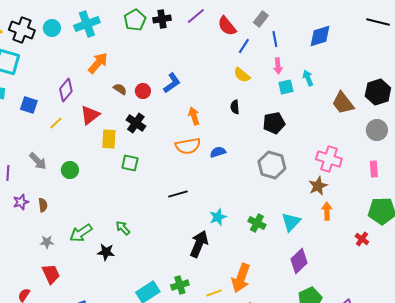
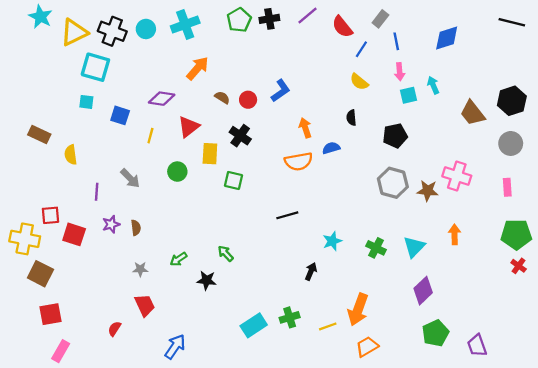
purple diamond: (66, 90) -> (162, 99), turned 60
yellow line: (56, 123) -> (150, 136), turned -32
blue semicircle: (218, 152) -> (331, 148), moved
green circle: (70, 170) -> (177, 172), moved
brown star: (318, 186) -> (428, 191), moved, turned 30
green arrow: (81, 233) -> (178, 259), size x0.7
red cross: (362, 239) -> (519, 266), moved
black arrow: (199, 244) -> (311, 271), size x0.6

